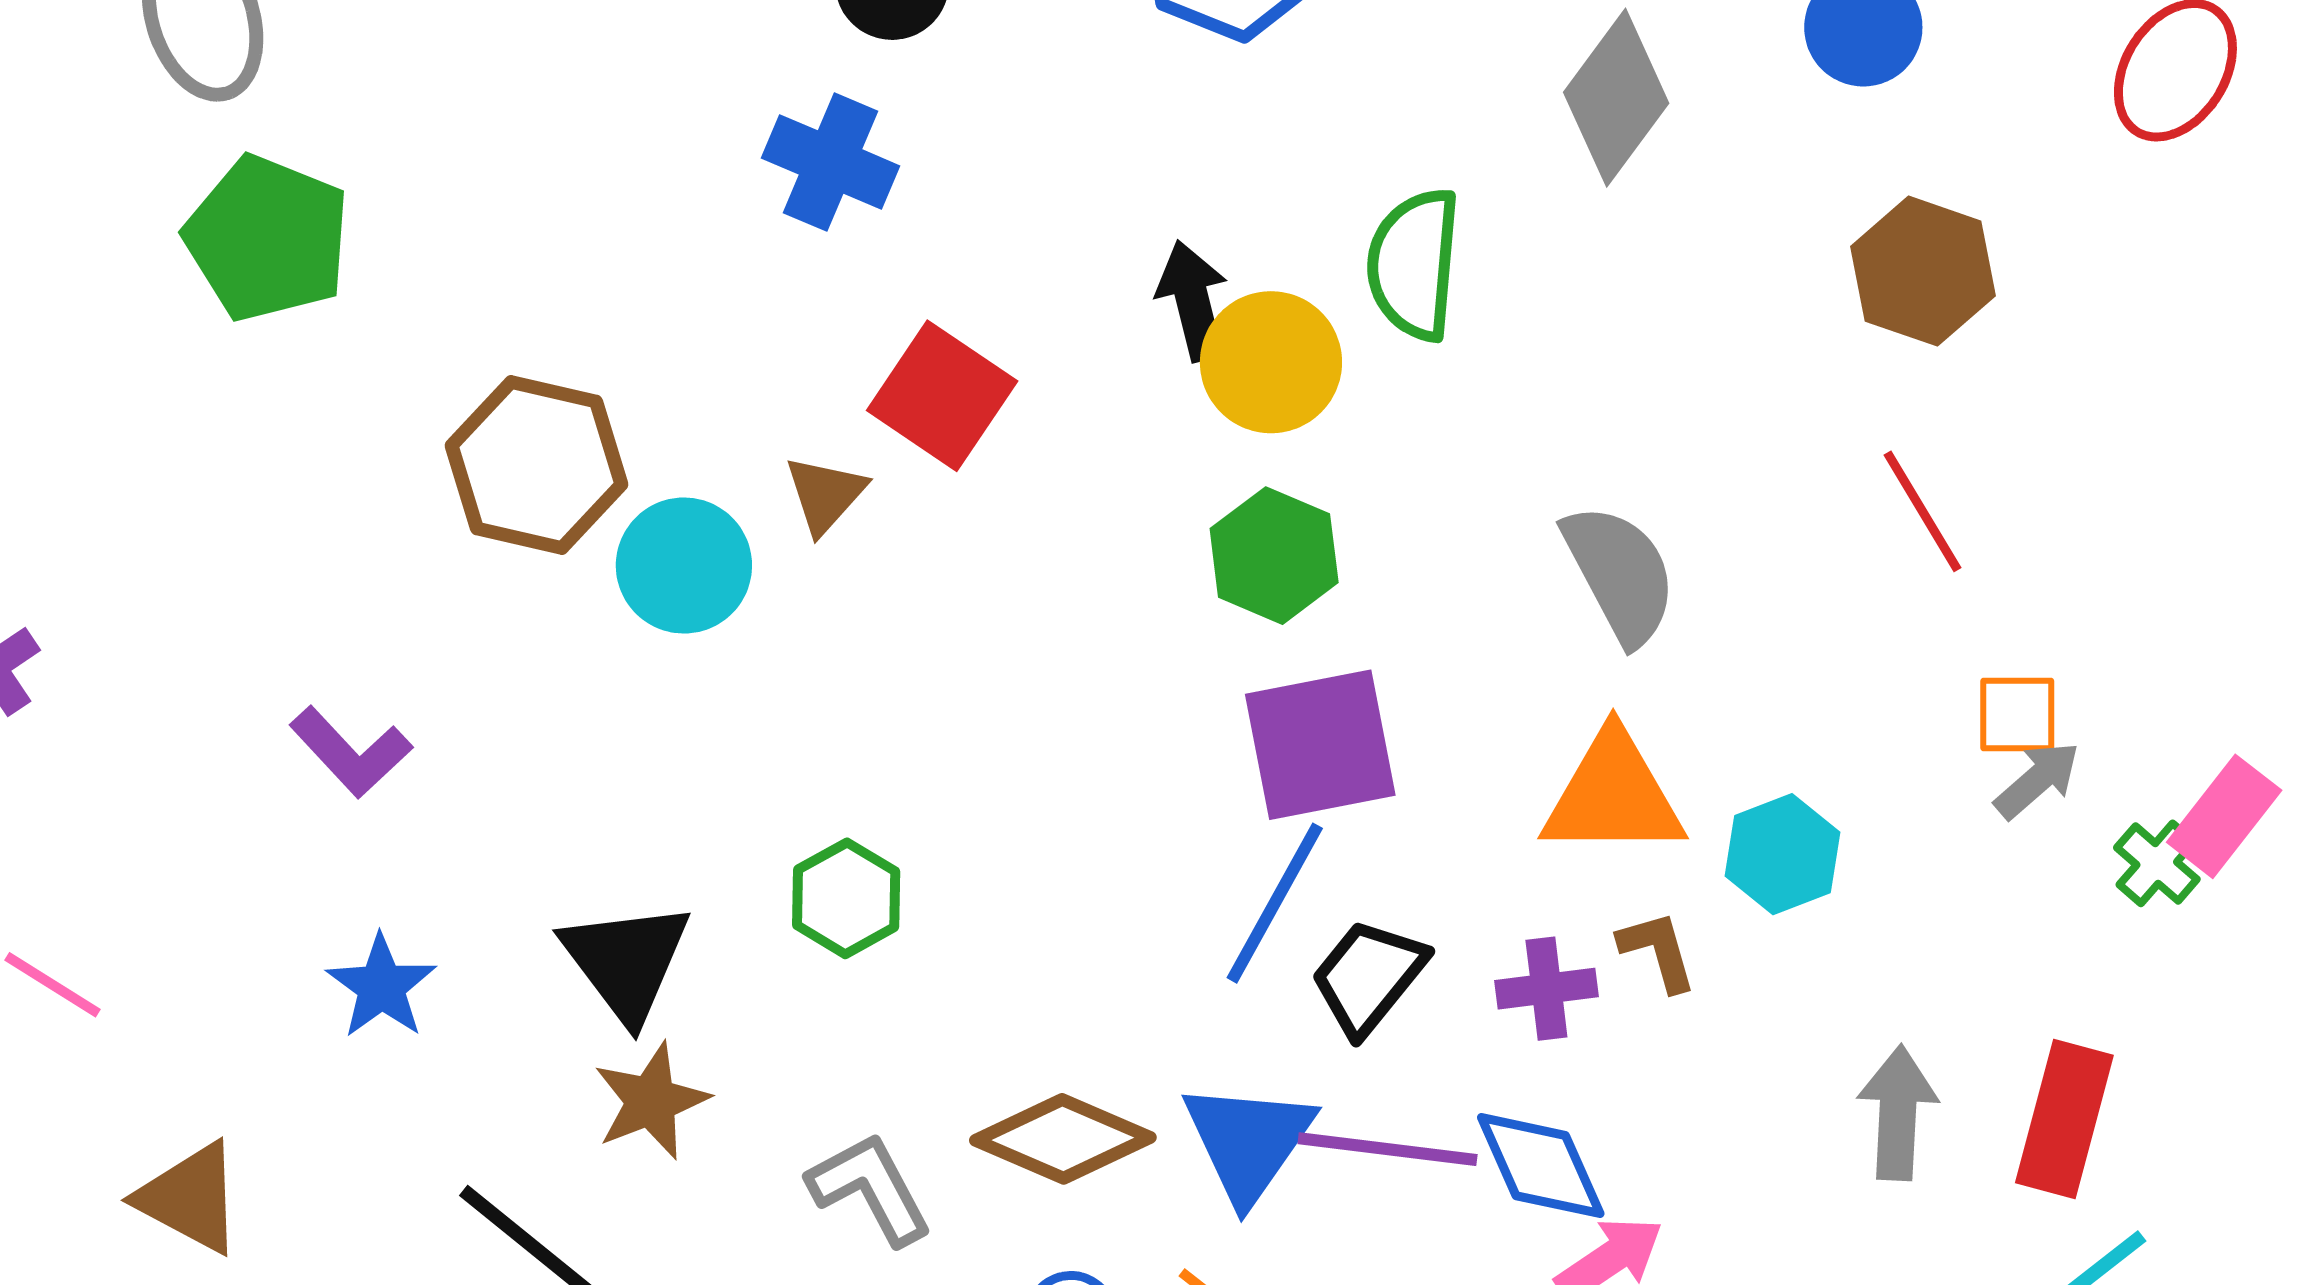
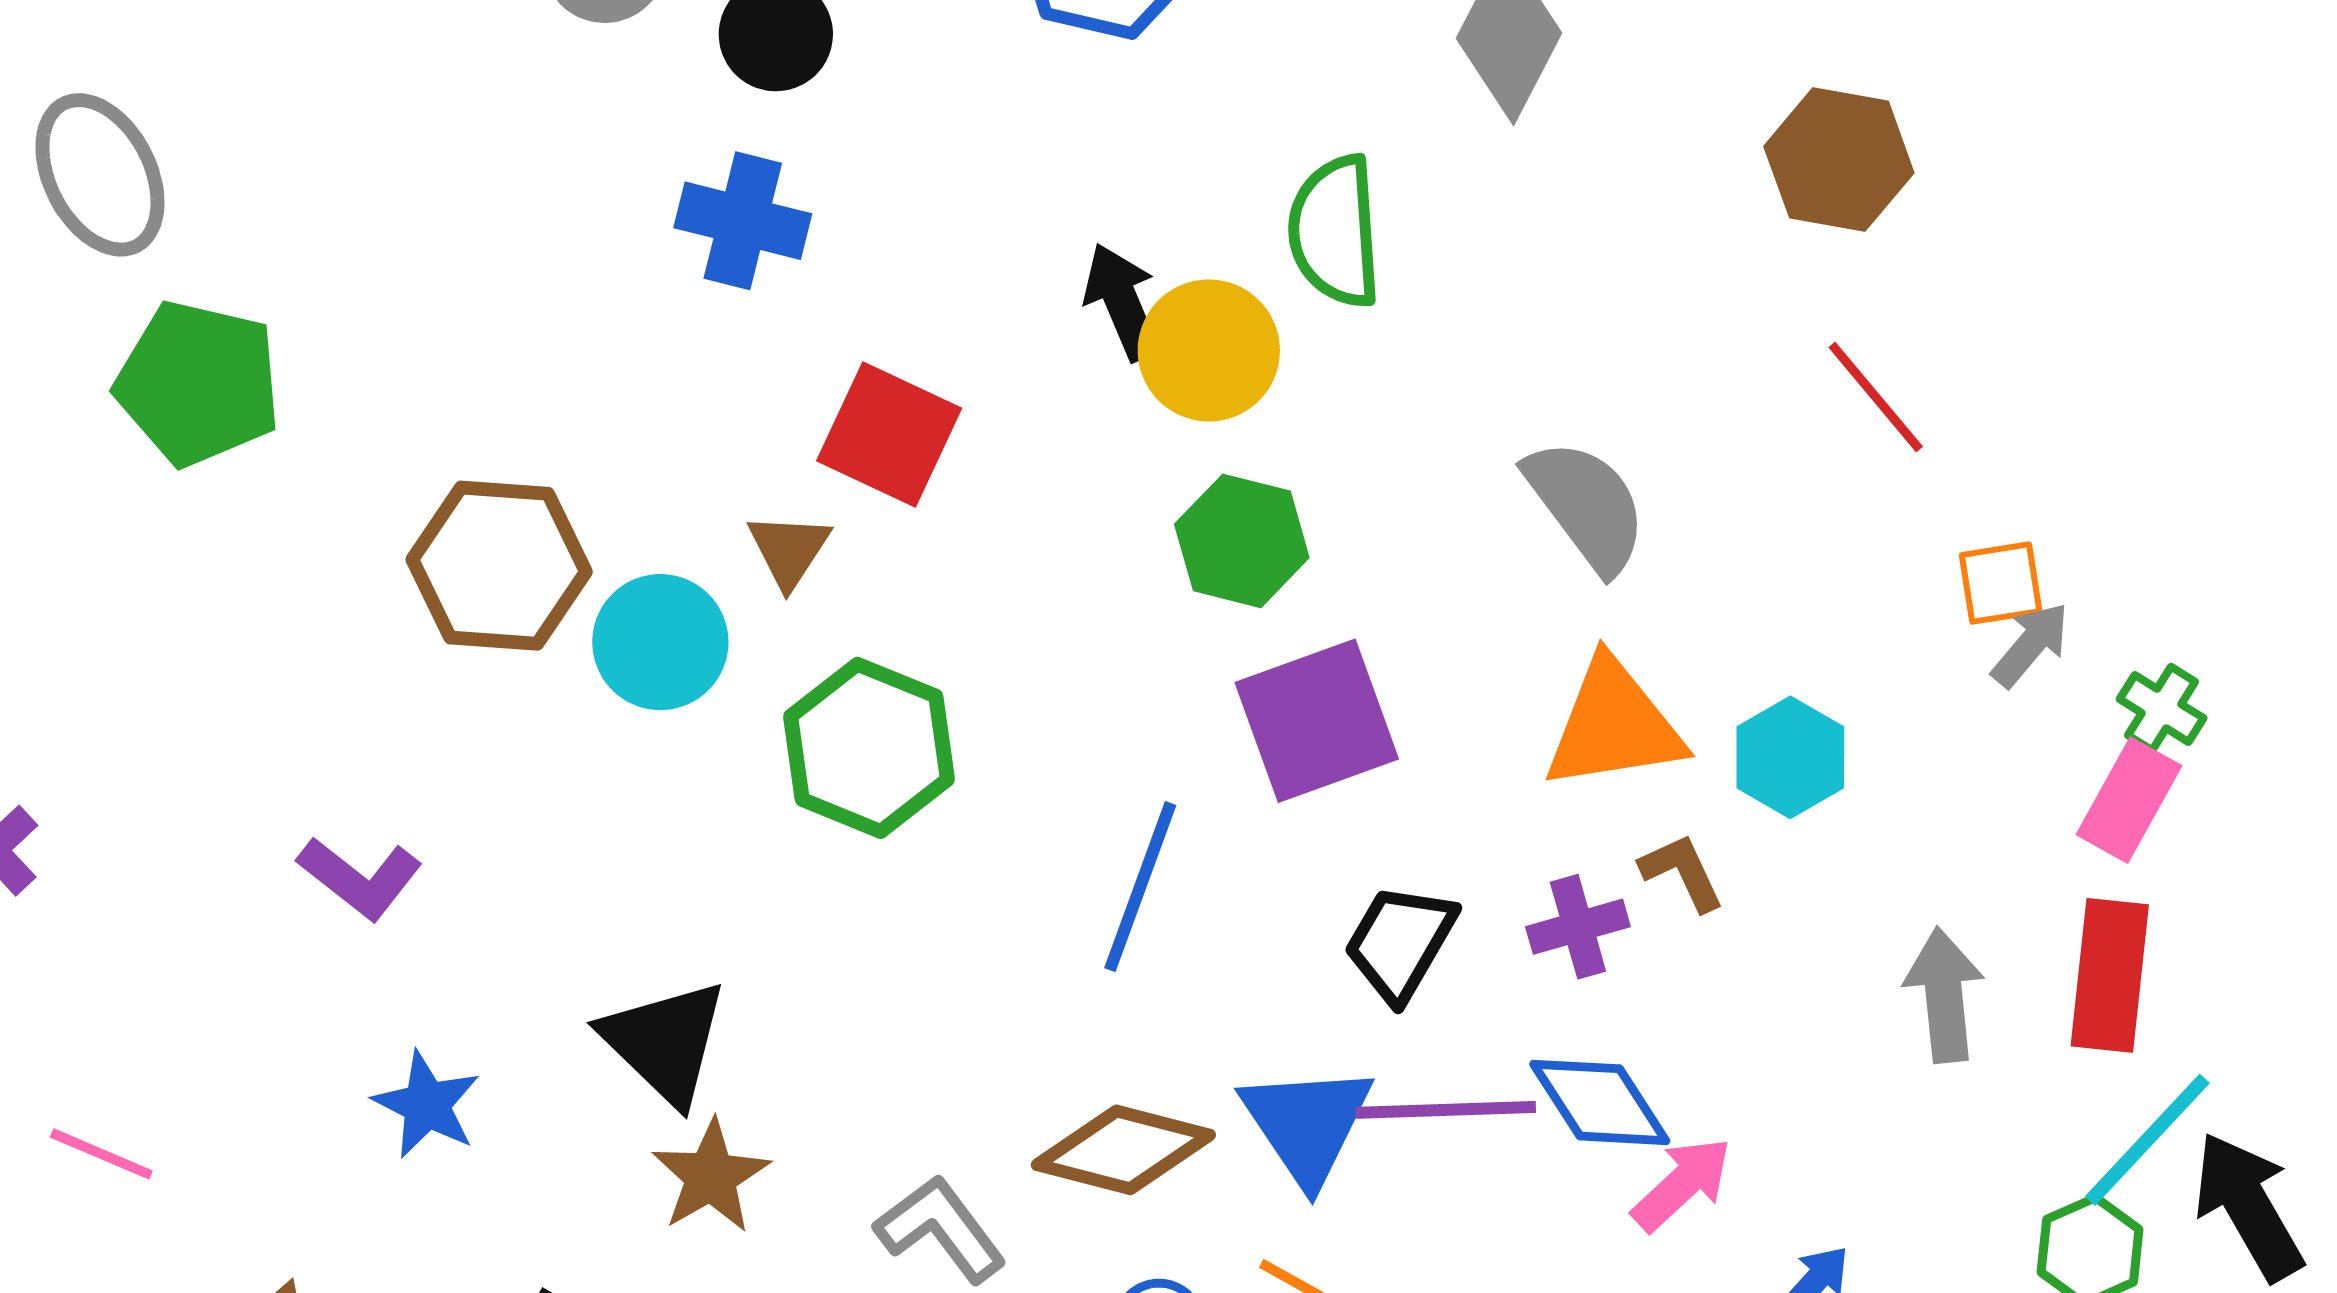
pink rectangle: (2224, 816) -> (2129, 800), moved
green hexagon: (846, 898) -> (869, 748), moved, size x1.5
blue line: (1275, 903) -> (1140, 887), moved

